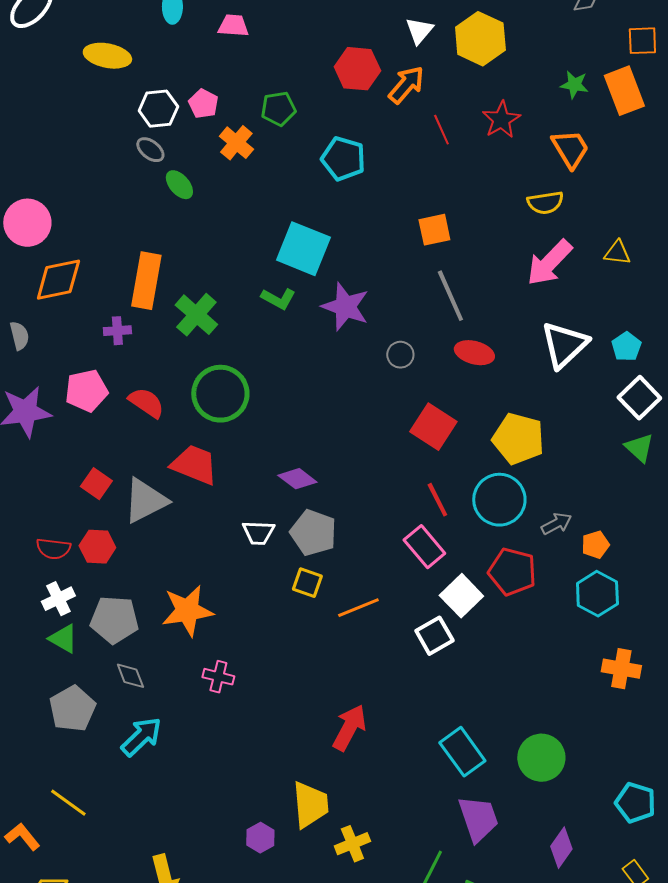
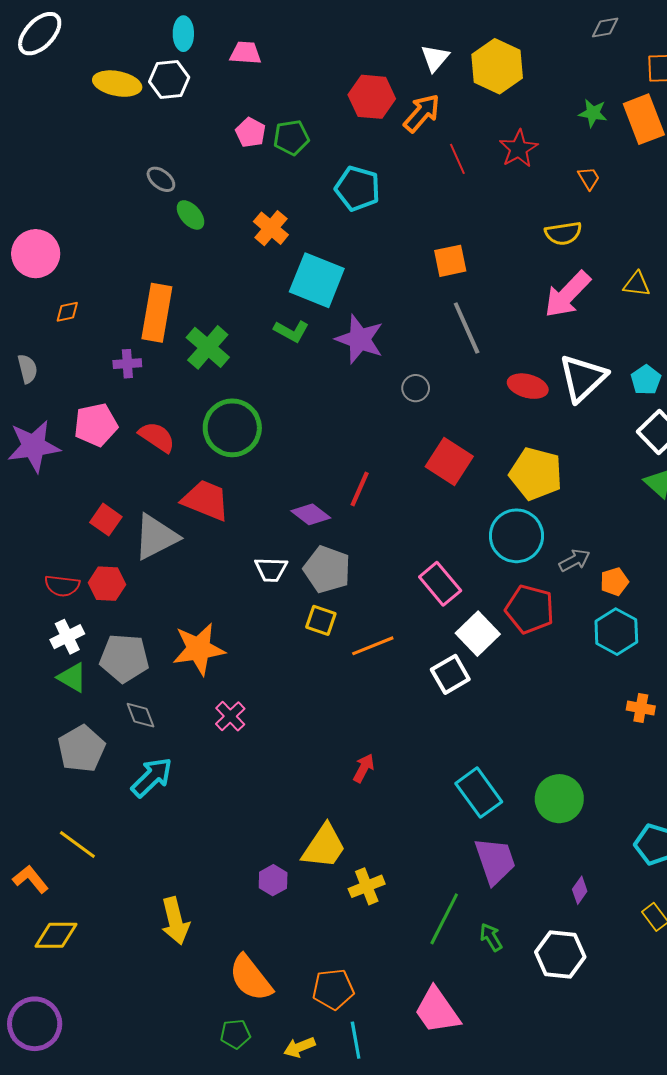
pink pentagon: (203, 104) -> (251, 132), moved
white hexagon: (158, 109) -> (169, 79), moved
orange cross: (236, 143) -> (271, 228), moved
orange trapezoid: (570, 149) -> (589, 178), size x0.6
orange diamond: (58, 280) -> (67, 312), size x0.5
red ellipse: (474, 353) -> (528, 386), moved
red line: (437, 500) -> (360, 489), moved, turned 51
orange cross: (621, 669) -> (641, 708), size x0.7
pink cross: (218, 677) -> (230, 716), turned 32
red arrow: (349, 728) -> (364, 768), size x0.6
yellow trapezoid: (310, 805) -> (324, 847), turned 39
purple diamond: (561, 848) -> (580, 890), size x0.7

